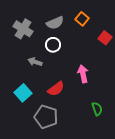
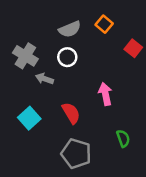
gray cross: (23, 29) -> (25, 56), moved
red semicircle: (56, 89) -> (71, 113), turned -84
gray pentagon: (46, 117) -> (76, 154), moved

